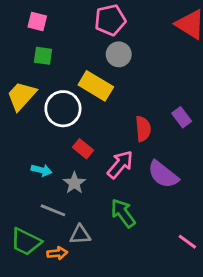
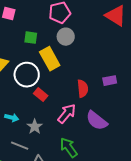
green square: (43, 56) -> (31, 38), moved
yellow rectangle: (96, 86) -> (50, 59), turned 30
purple rectangle: (182, 117) -> (110, 81), turned -64
red rectangle: (83, 149) -> (41, 95), moved

